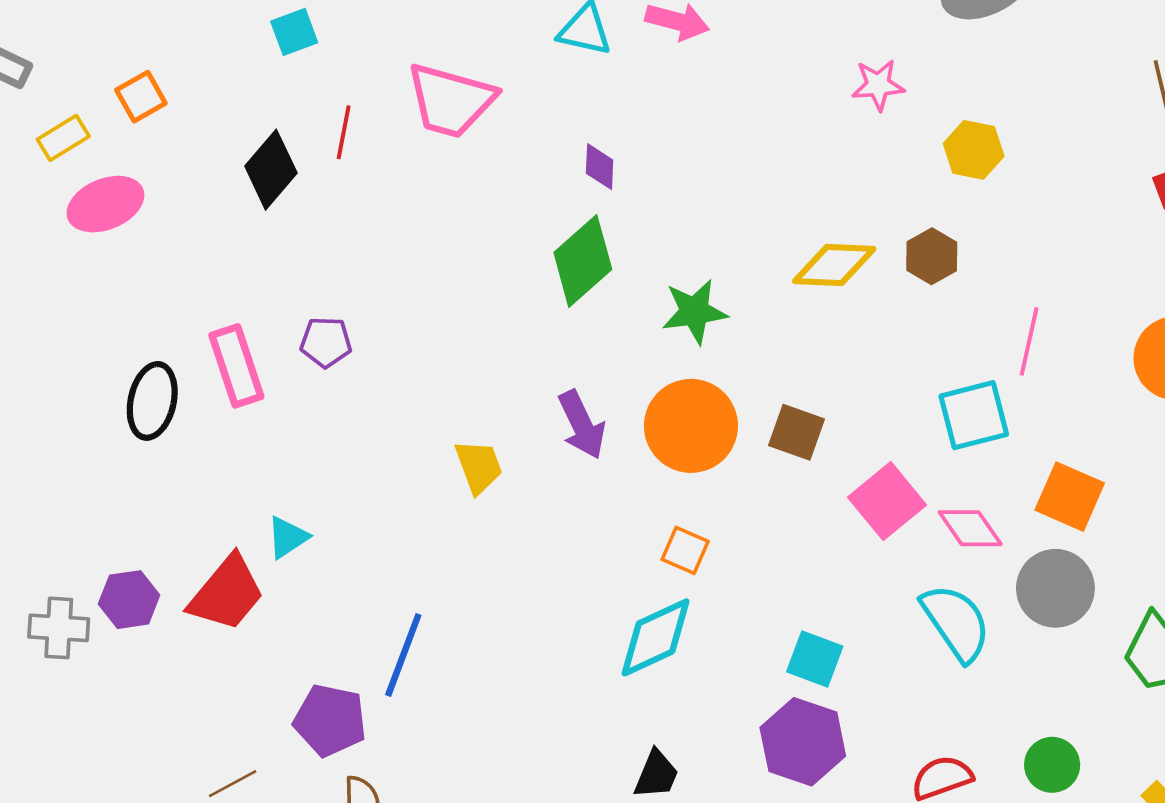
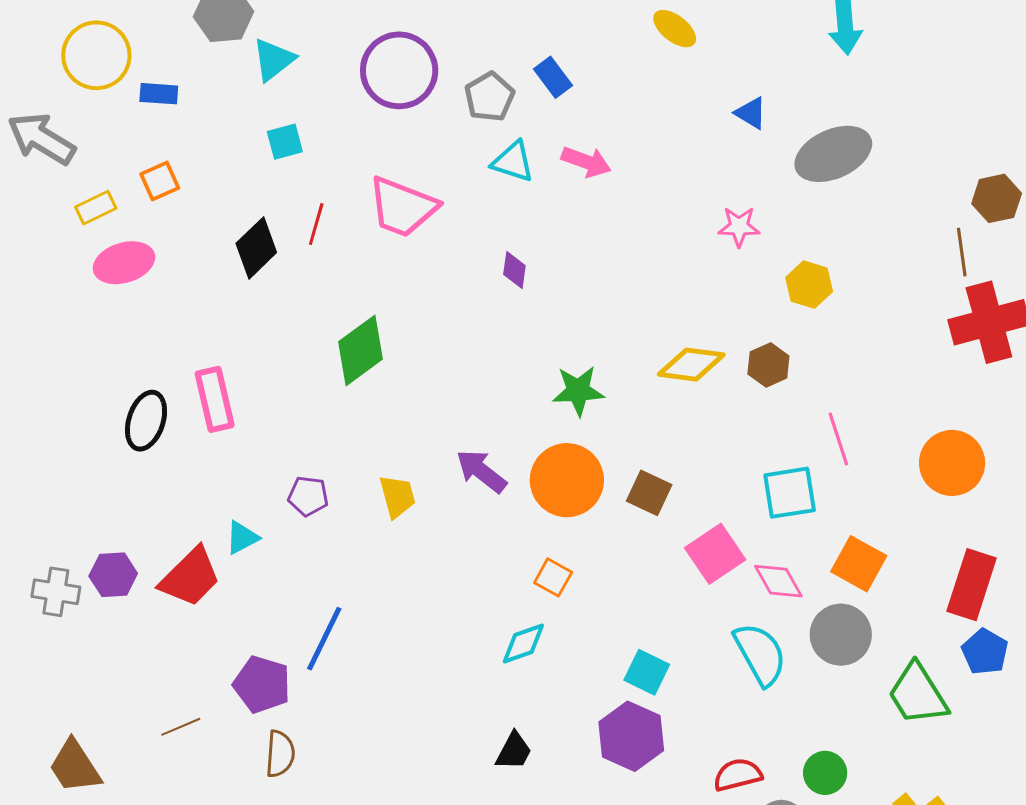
green diamond: (583, 261) -> (360, 350), moved
pink line: (1029, 341) -> (838, 439), turned -36
purple pentagon: (326, 342) -> (308, 496), moved
purple arrow: (582, 425) -> (481, 471), turned 148
cyan diamond: (656, 637) -> (523, 644), size x0.7

